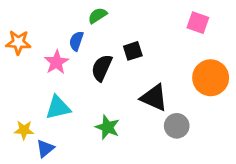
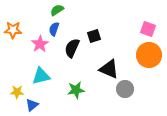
green semicircle: (97, 16) -> (57, 10), moved
pink square: (198, 23) -> (148, 29), moved
green star: (107, 127) -> (76, 90), turned -30

